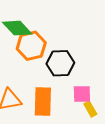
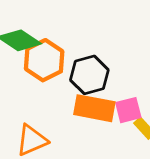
orange rectangle: (43, 102) -> (94, 108), moved, turned -68

